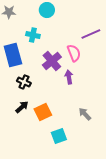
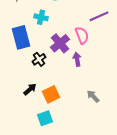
black cross: (24, 82) -> (39, 59), moved, turned 32
cyan square: (59, 136) -> (45, 118), moved

